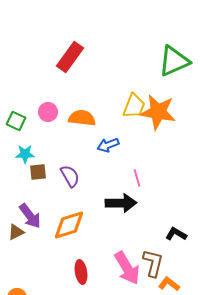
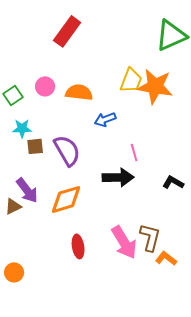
green square: (16, 121) -> (13, 95), turned 30
purple semicircle: (70, 176) -> (67, 150), size x1.4
black L-shape: (176, 234) -> (173, 182), moved

